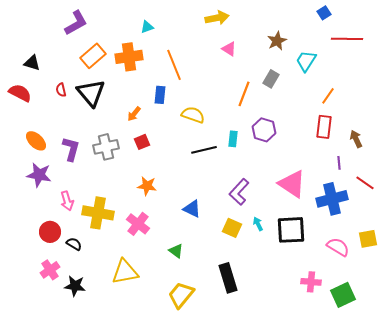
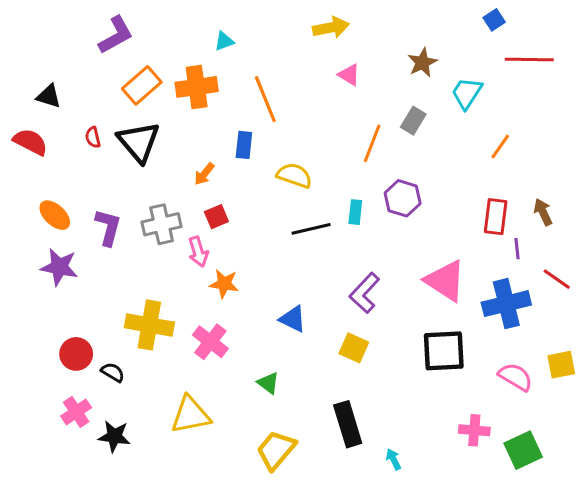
red rectangle: (324, 127) -> (496, 217), moved
pink arrow: (67, 201) -> (198, 252), moved
cyan arrow: (258, 224) -> (393, 459), moved

